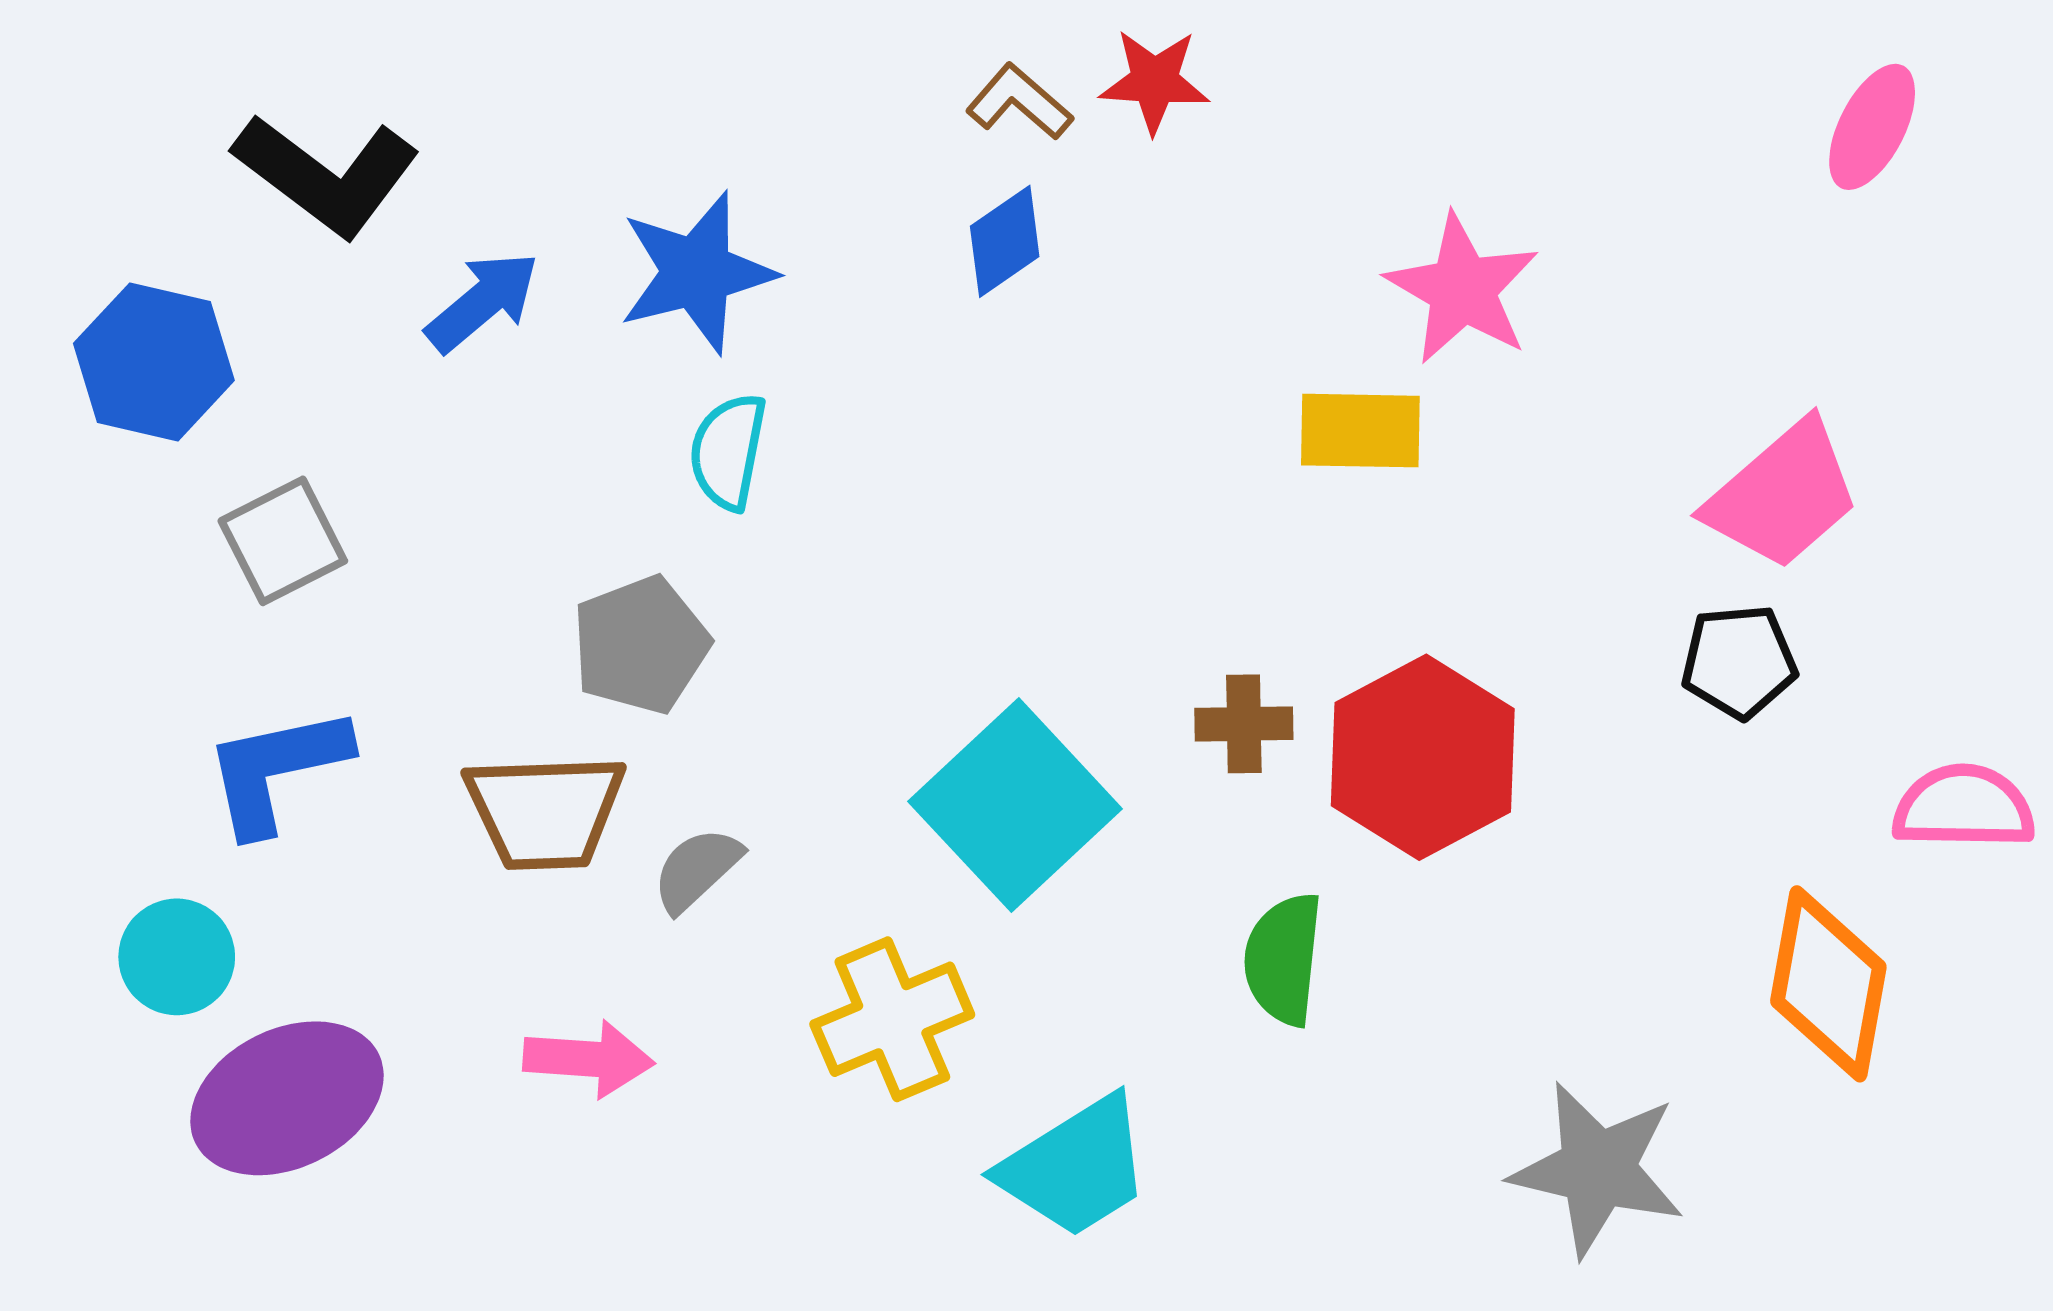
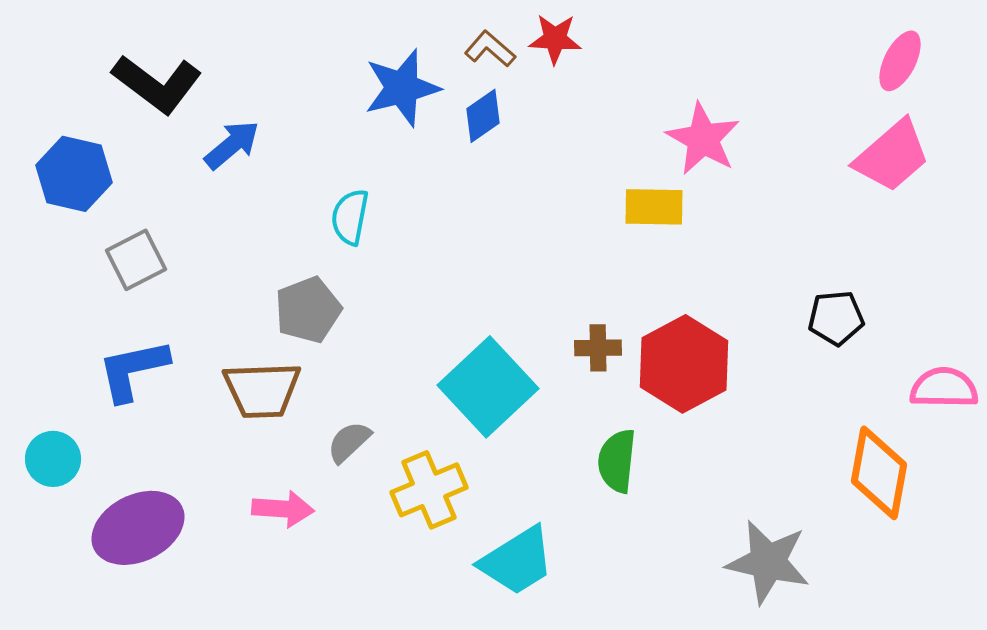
blue star: (697, 273) -> (402, 88), moved
pink trapezoid: (1783, 495) -> (892, 156), moved
gray semicircle: (697, 870) -> (349, 442), moved
cyan circle: (177, 957) -> (53, 459), moved

